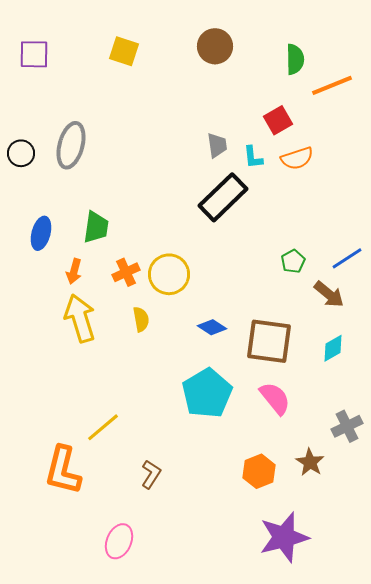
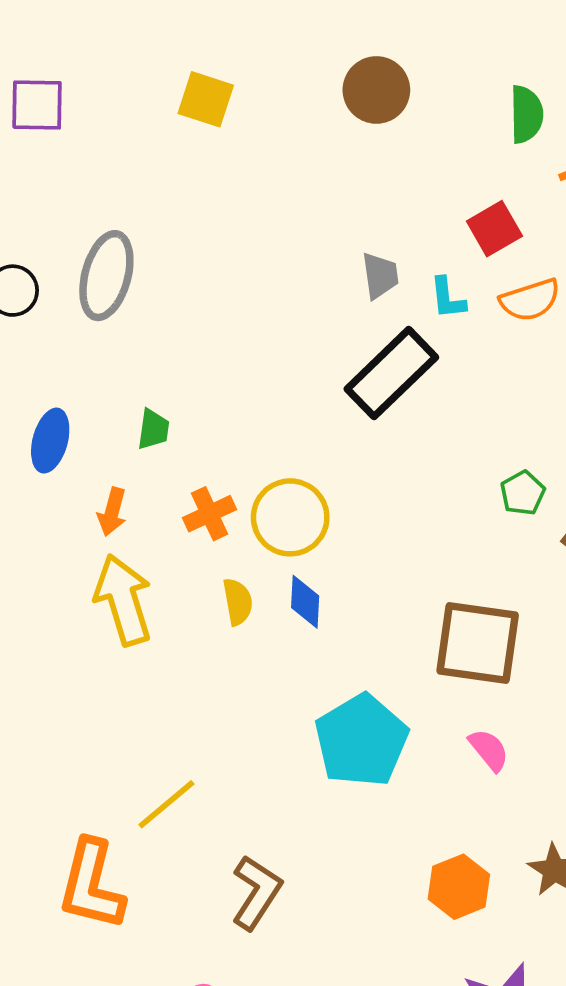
green trapezoid: (96, 227) -> (153, 429), size x0.7
blue diamond: (212, 327) -> (305, 602), moved, turned 60
pink semicircle: (275, 398) -> (489, 750), size x0.7
brown L-shape: (151, 474) -> (256, 892), size x1.4

